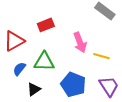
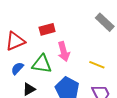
pink arrow: (80, 42) -> (64, 51), moved

